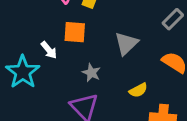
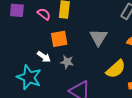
gray star: (91, 73) -> (67, 62), moved
yellow semicircle: (138, 90) -> (116, 69), size x1.5

